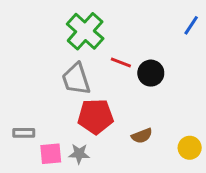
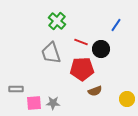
blue line: (191, 25) -> (116, 25), moved
green cross: (85, 31) -> (57, 21), size x0.7
red pentagon: (96, 116) -> (82, 69), moved

